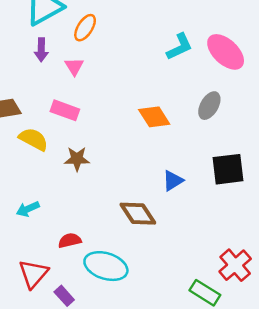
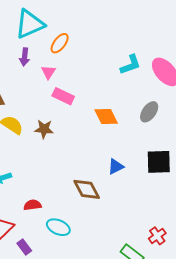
pink rectangle: (65, 110) -> (63, 96), moved
brown star: (77, 159) -> (44, 129), moved
red cross: (235, 265) -> (157, 236), size x0.7
cyan ellipse: (106, 266) -> (58, 227), size x0.7

